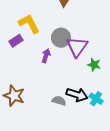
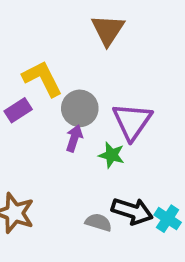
gray circle: (61, 38) -> (80, 108), moved
green star: (94, 65) -> (112, 155), moved

